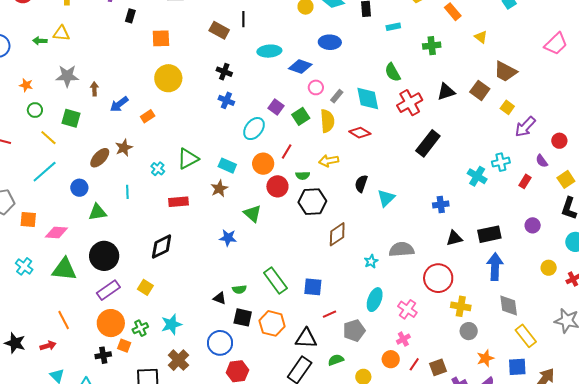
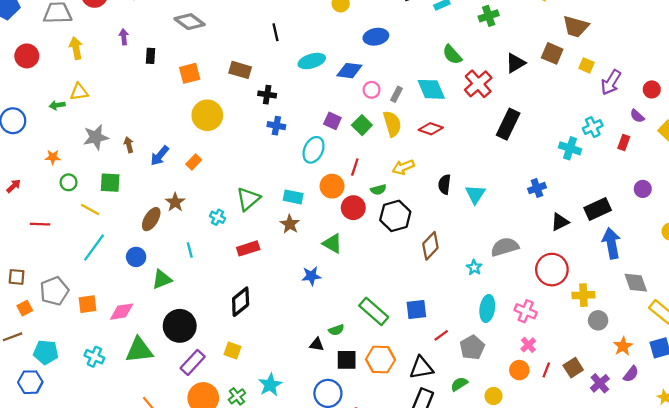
brown rectangle: (219, 30) -> (240, 70), moved

